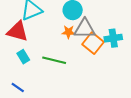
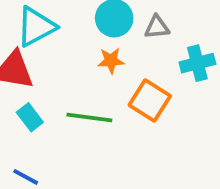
gray triangle: (85, 29) -> (157, 27), moved, size x0.6
orange square: (93, 43) -> (150, 101), moved

